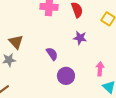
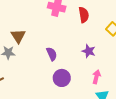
purple star: (80, 38) -> (89, 51), moved

